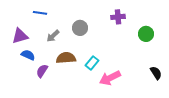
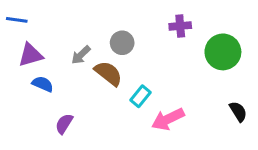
blue line: (40, 13) -> (17, 20), moved
green circle: (146, 34) -> (223, 52), size x1.5
brown semicircle: (66, 58) -> (108, 73), moved, turned 42
purple semicircle: (42, 71) -> (64, 124), moved

